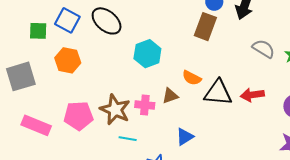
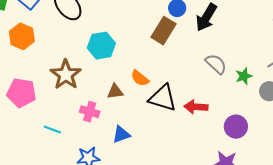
pink cross: (145, 105) -> (90, 112), moved
brown star: (115, 110) -> (66, 75), moved
cyan line: (128, 139) -> (52, 129), moved

